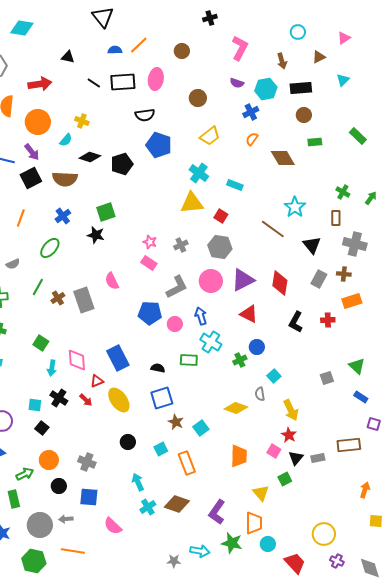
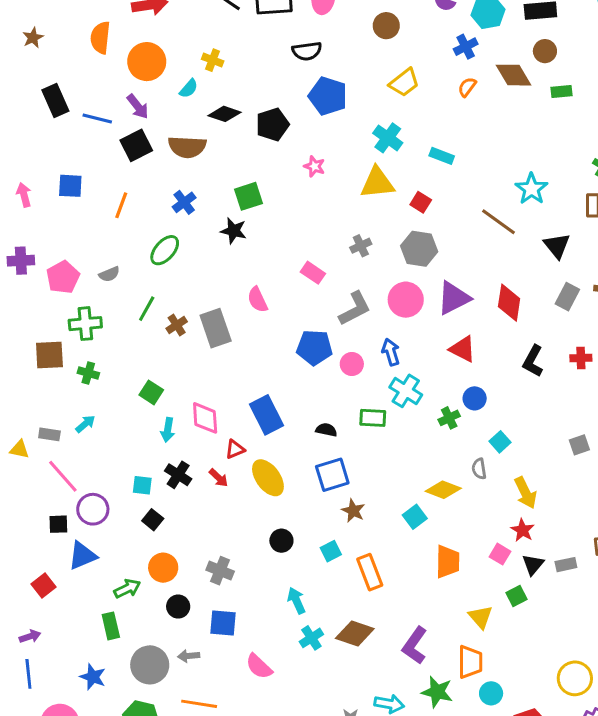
brown diamond: (283, 158) -> (514, 75), moved
pink star: (150, 242) -> (314, 166), moved
cyan square: (201, 428) -> (415, 517), moved

